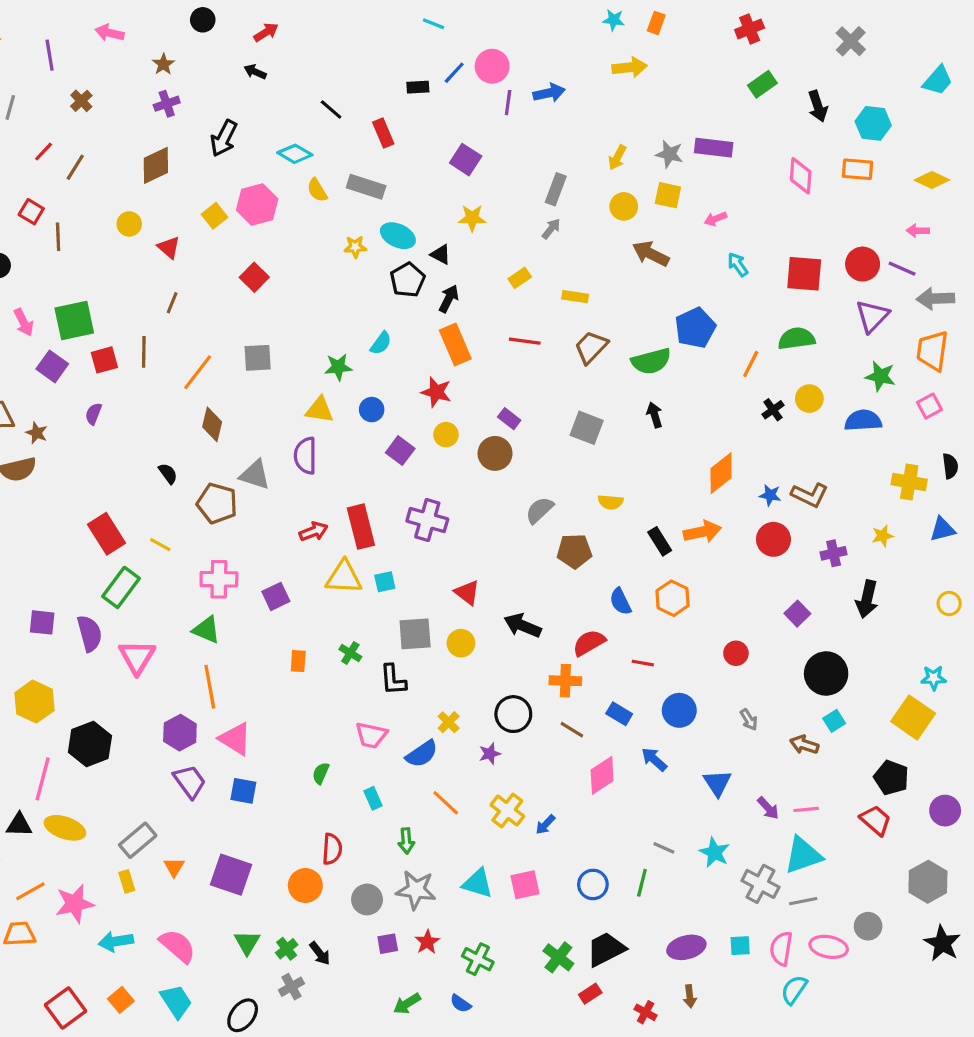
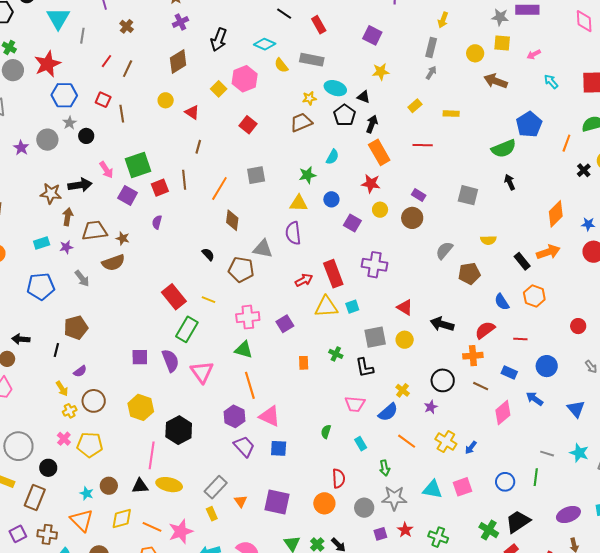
yellow arrow: (617, 157) -> (443, 20), moved
brown trapezoid: (591, 347) -> (301, 122), moved, turned 30
orange line: (30, 891) -> (152, 527), turned 60

